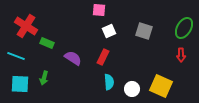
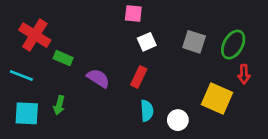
green ellipse: (184, 28) -> (233, 45), moved
yellow square: (161, 86) -> (217, 98), moved

